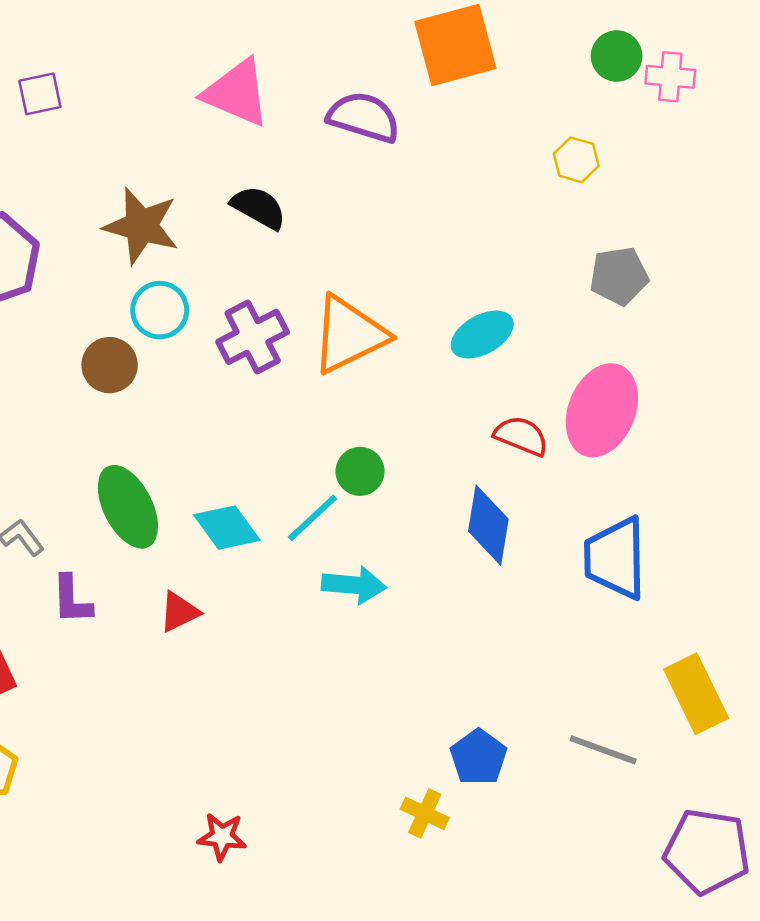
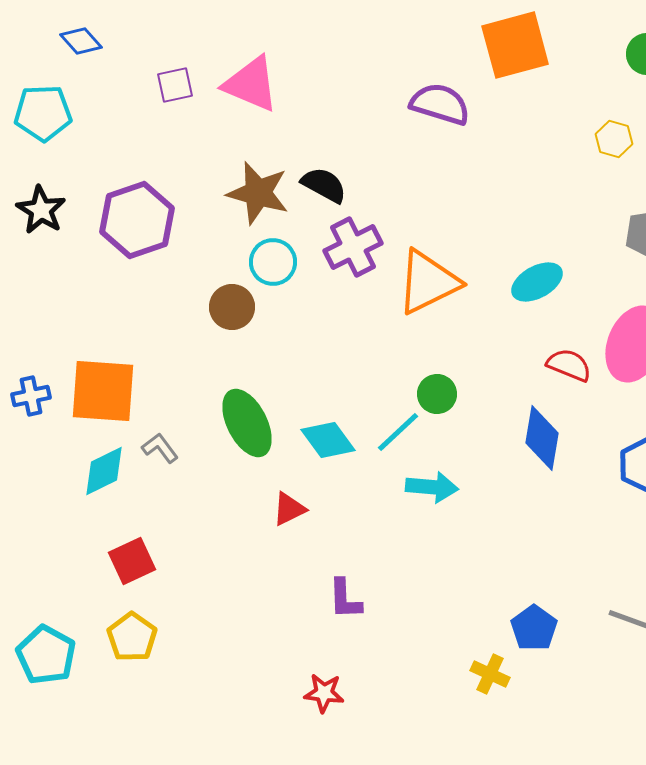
pink triangle: (237, 93) -> (251, 84), moved
black semicircle: (259, 207) -> (324, 185), moved
purple cross: (253, 337) -> (353, 247), moved
purple L-shape: (72, 600) -> (345, 599), moved

